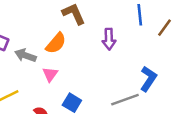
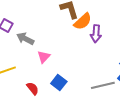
orange semicircle: (56, 43) -> (83, 21), moved

